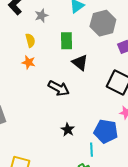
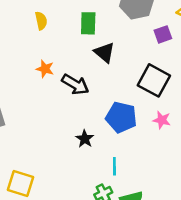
orange star: (29, 62) -> (45, 69), moved
blue pentagon: (106, 131) -> (121, 117), moved

